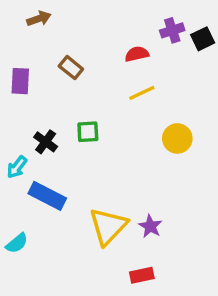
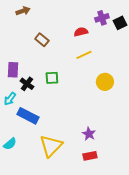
purple rectangle: (20, 81) -> (13, 70), moved
yellow triangle: (108, 226) -> (51, 146), moved
red rectangle: (142, 275) -> (90, 156), moved

